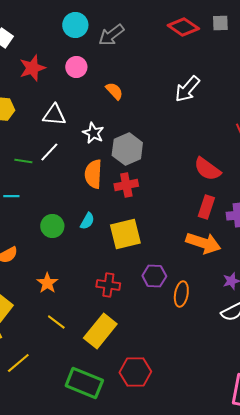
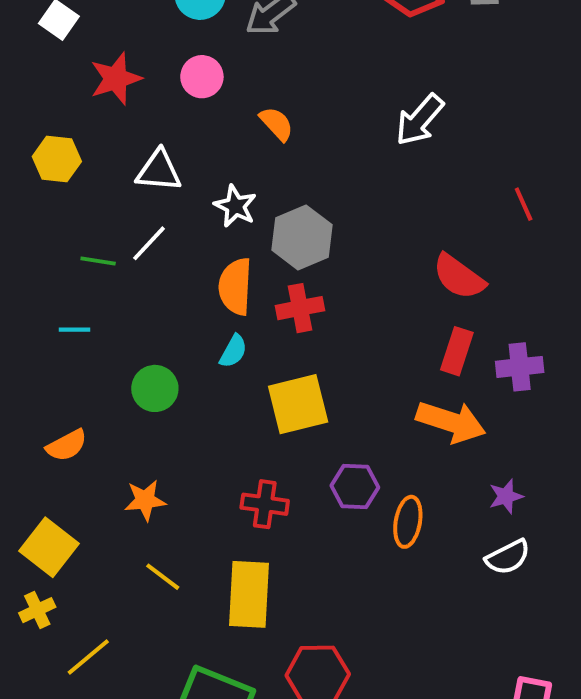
cyan semicircle: (87, 221) -> (233, 351), moved
orange star: (47, 283) -> (145, 500), turned 30
yellow rectangle: (100, 331) -> (249, 594), turned -36

